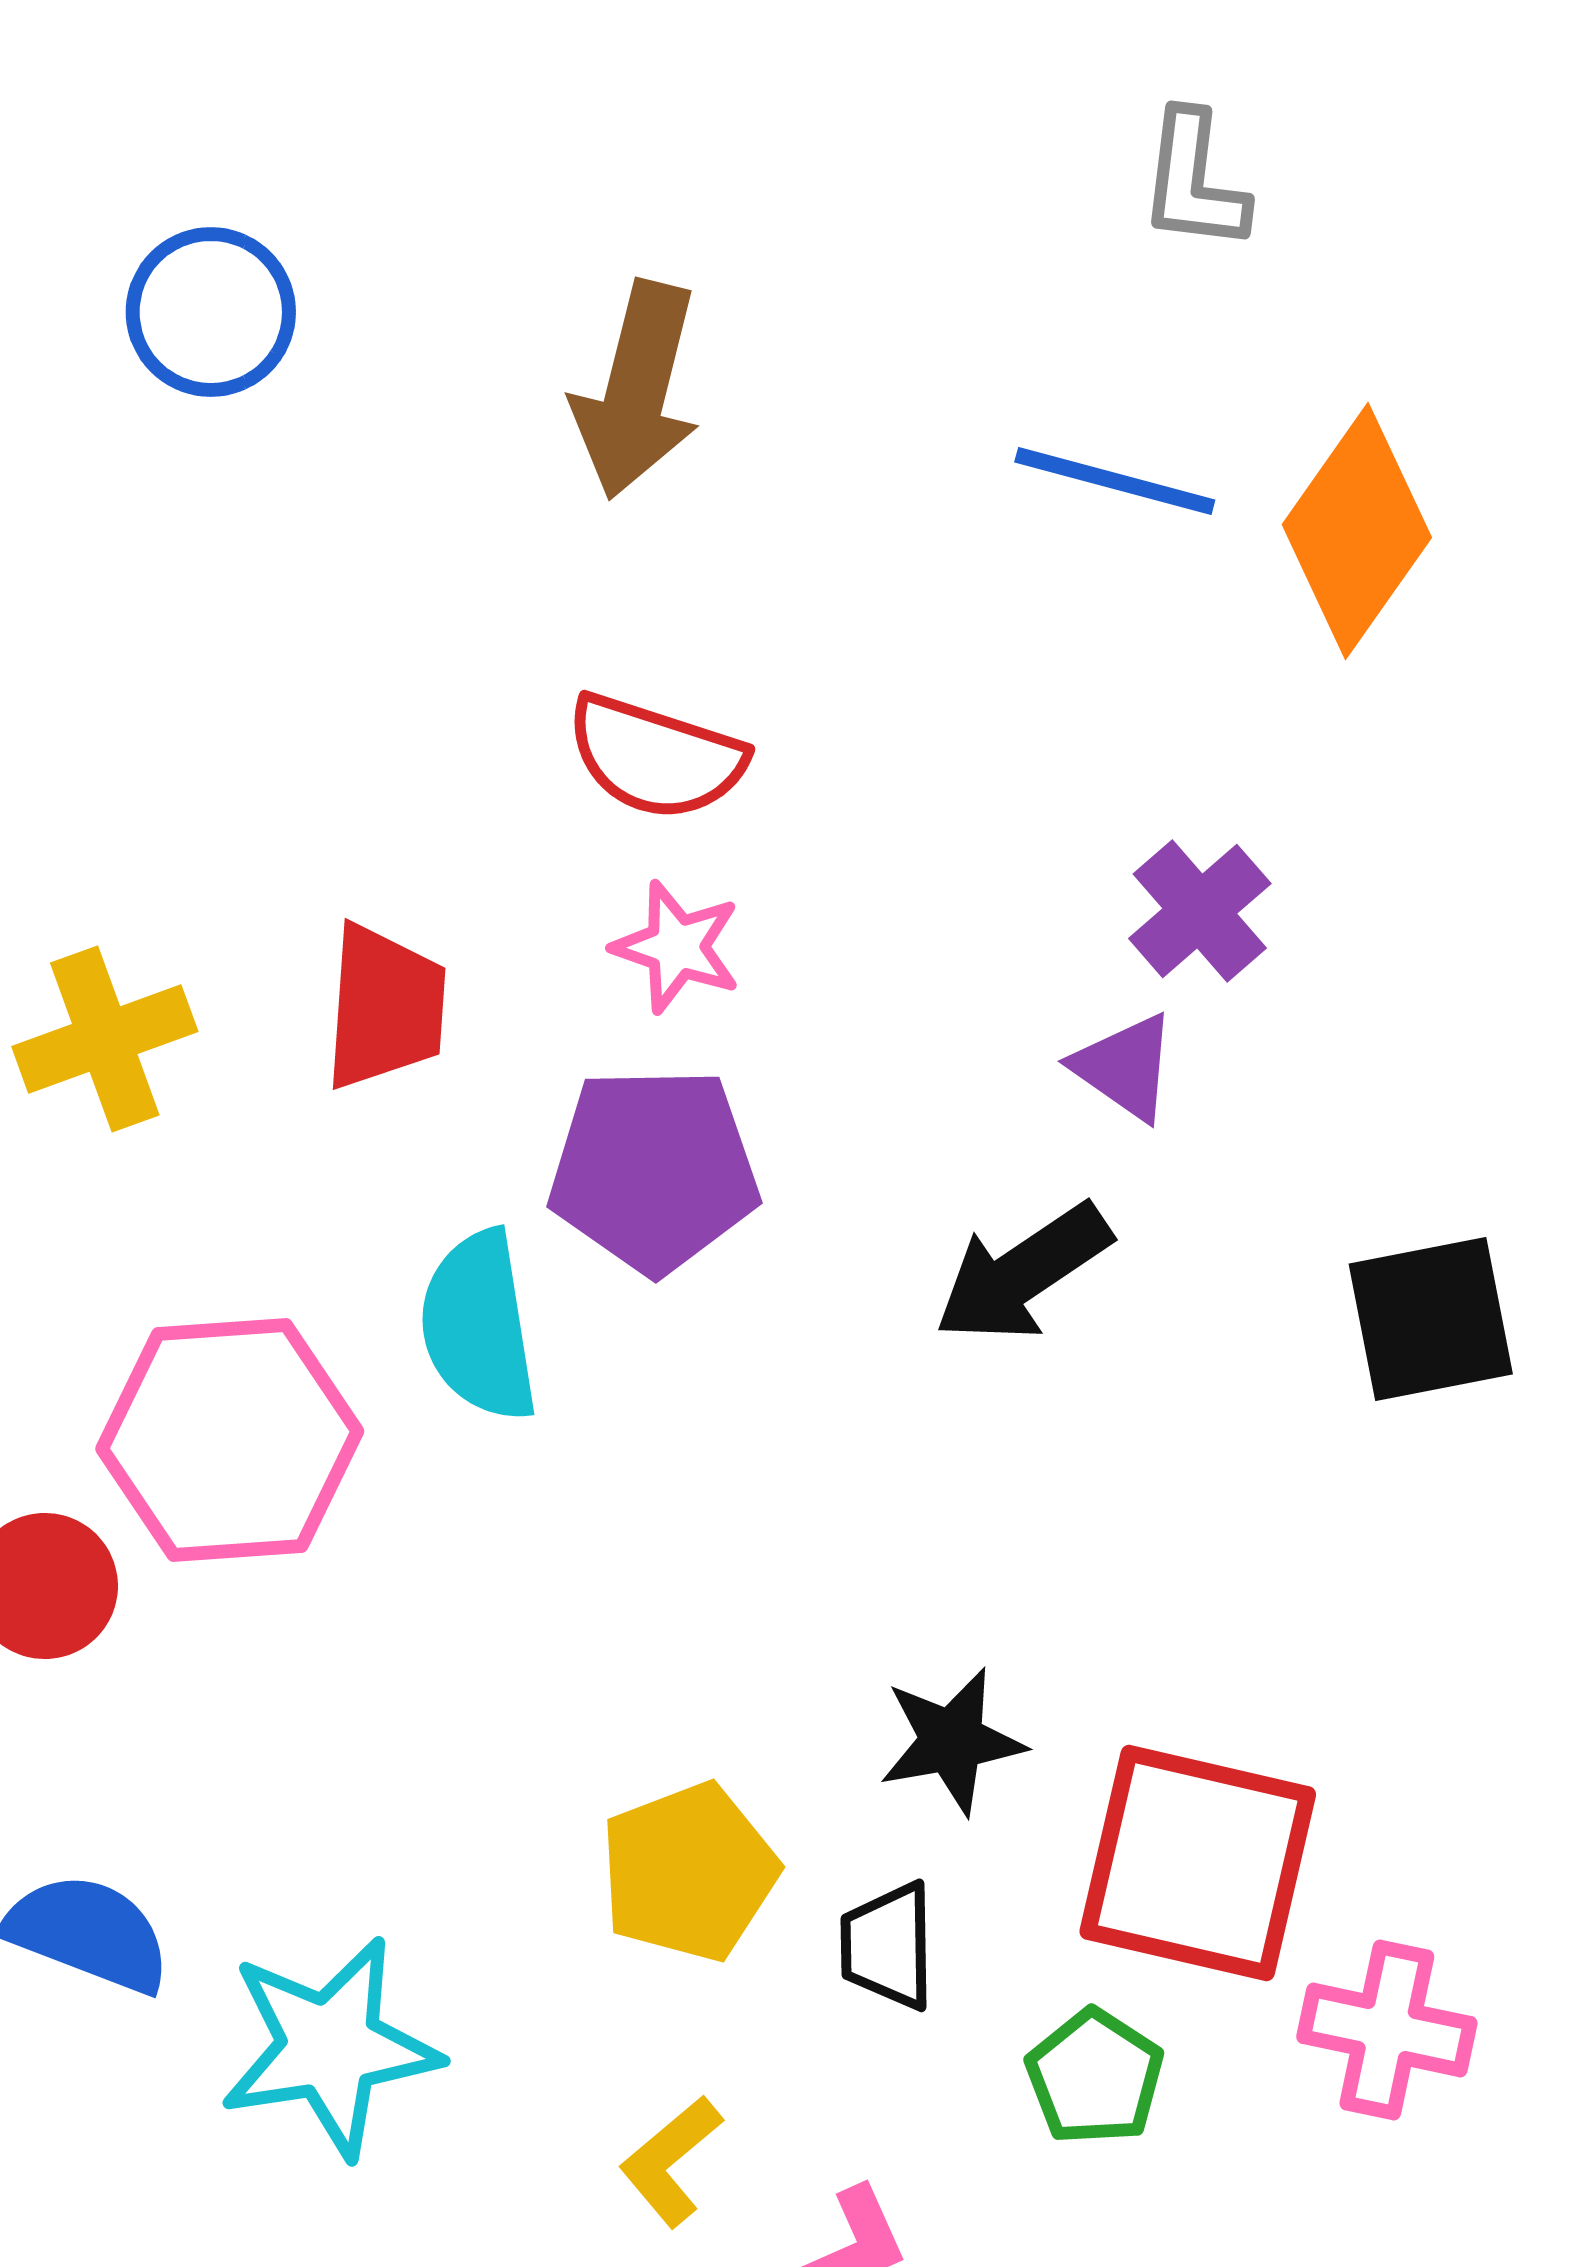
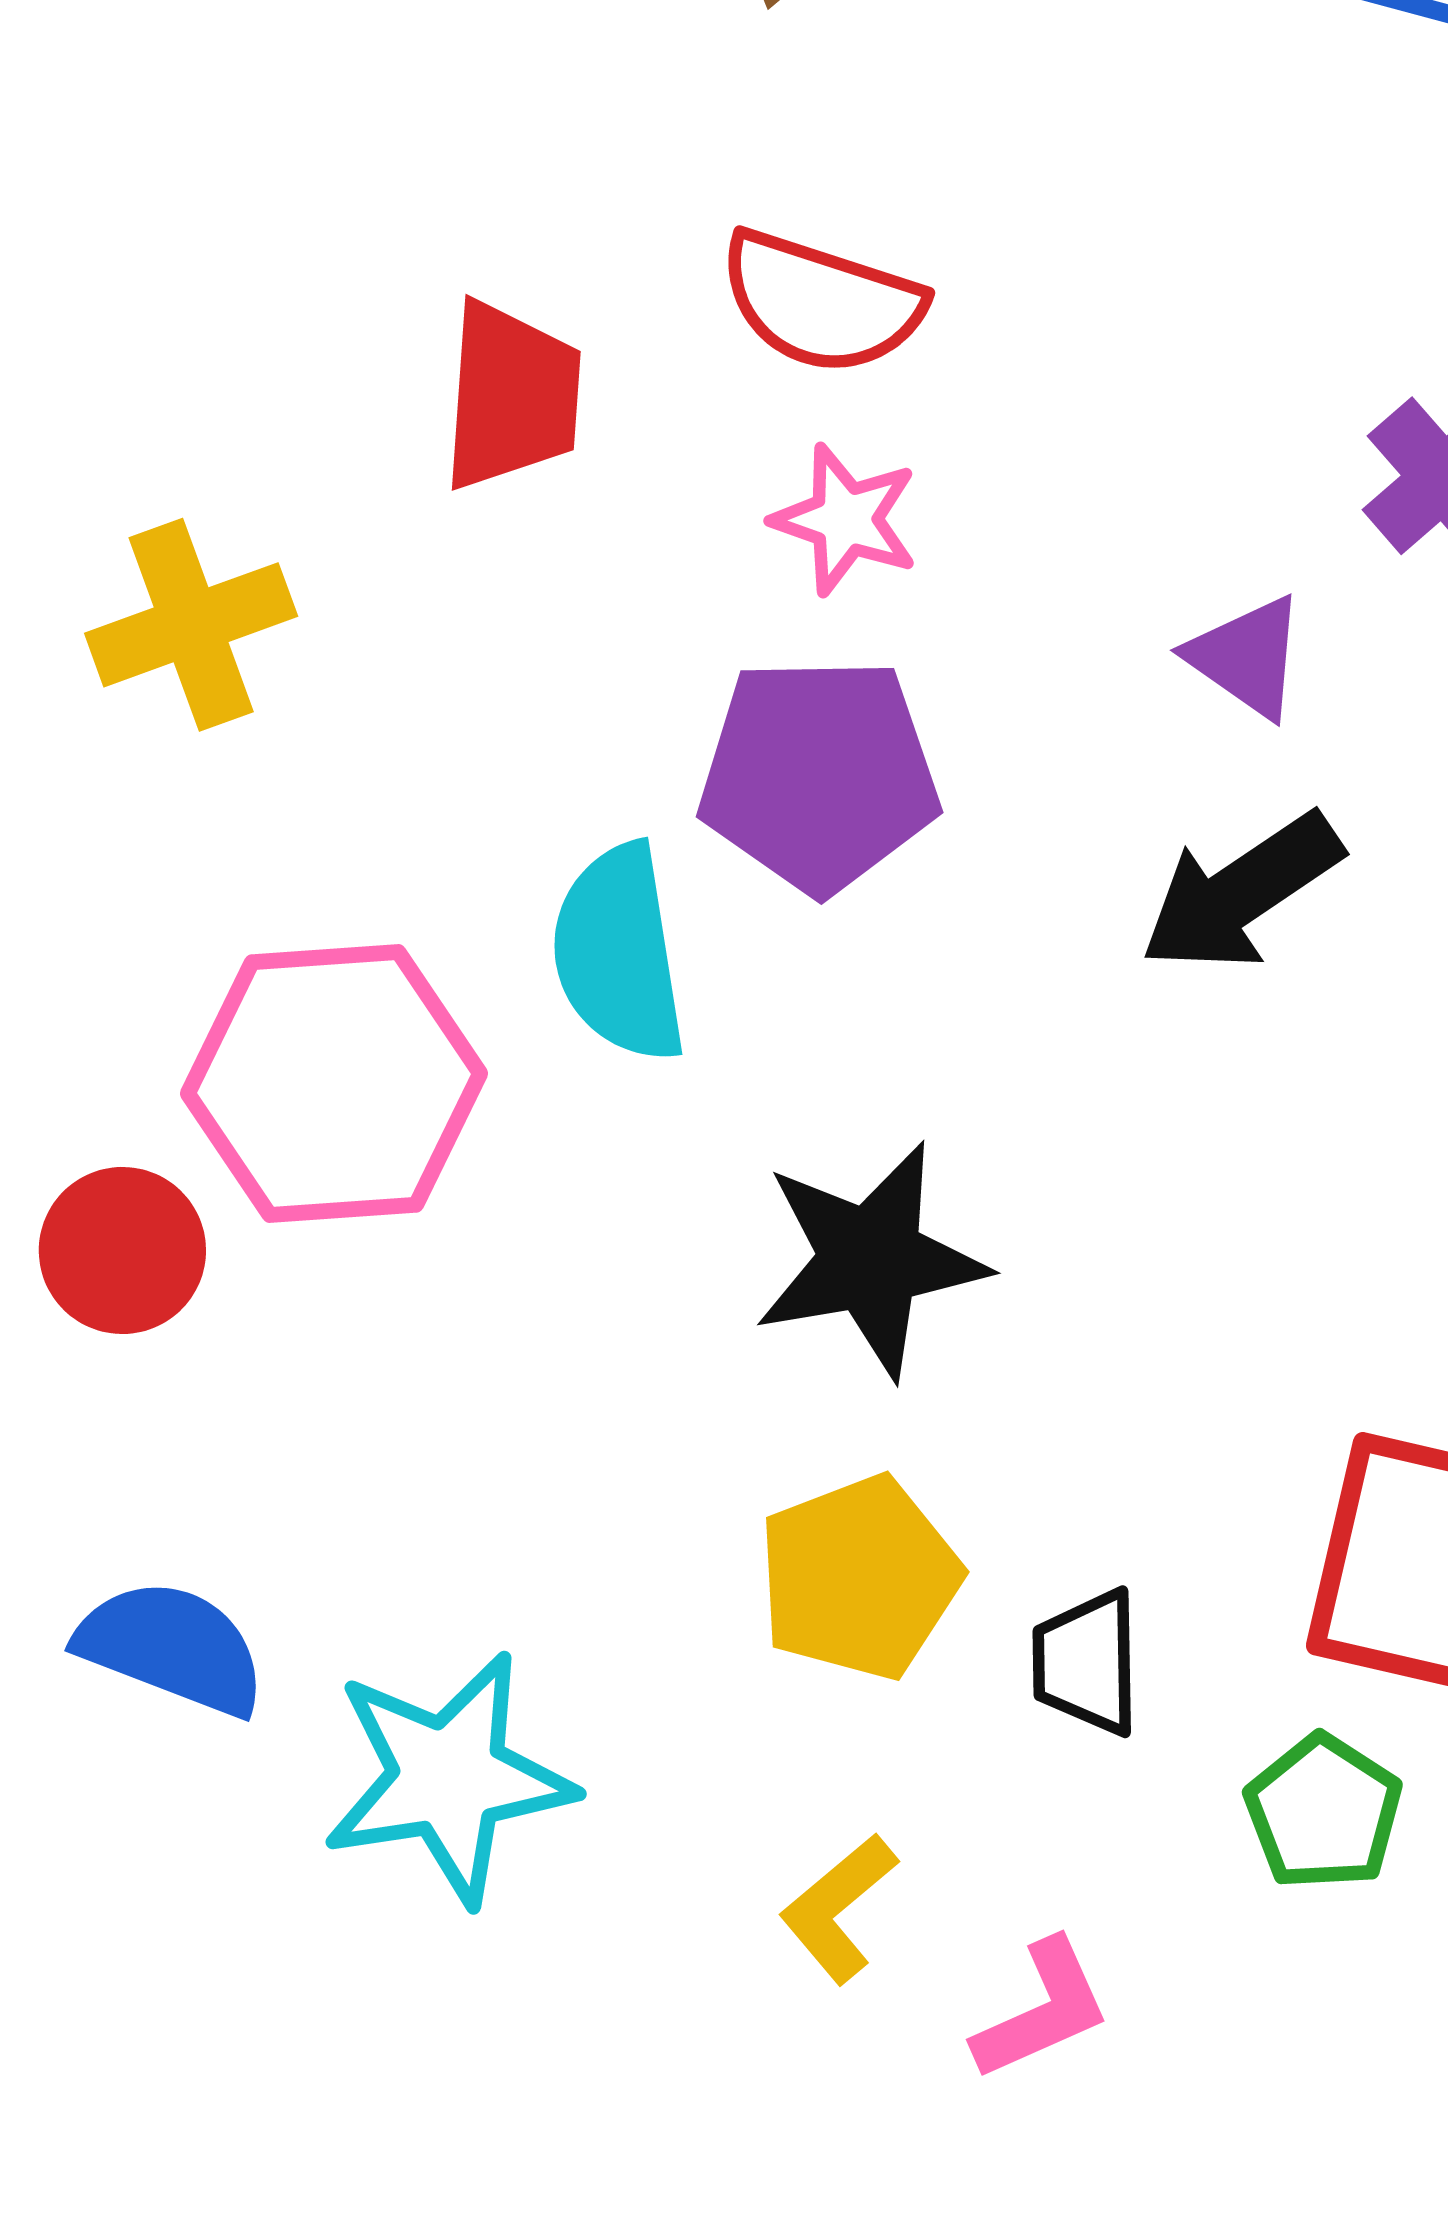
red trapezoid: (385, 1007) -> (511, 396), moved
purple triangle: (1125, 1067) -> (1247, 657), moved
black star: (952, 1741) -> (871, 1260), moved, size x1.4

